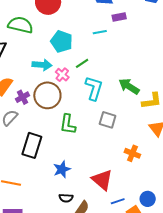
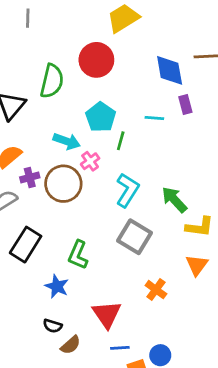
purple rectangle: (119, 17) -> (185, 104), turned 72
green semicircle: (20, 25) -> (52, 81), turned 75
green line: (82, 63) -> (121, 141), moved, turned -56
gray square: (108, 120) -> (135, 237), size x1.4
green L-shape: (68, 124) -> (78, 255), moved
blue star: (62, 169) -> (57, 286), turned 30

